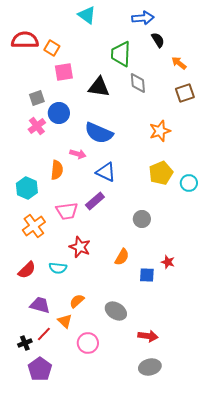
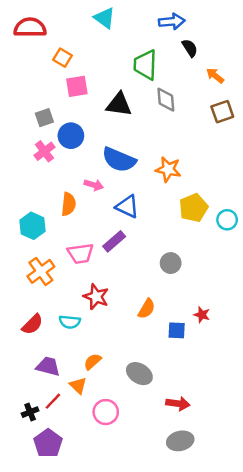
red semicircle: (25, 40) -> (30, 28), moved
orange star: (160, 131) -> (168, 169), moved, turned 30

